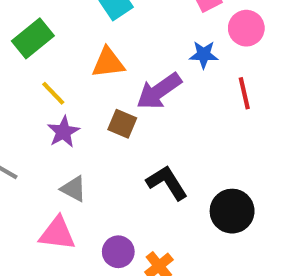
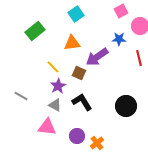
yellow line: (53, 93) -> (53, 67), moved
purple star: (63, 132) -> (58, 86), moved
black L-shape: (167, 183) -> (82, 102), moved
black circle: (232, 211) -> (126, 106), moved

